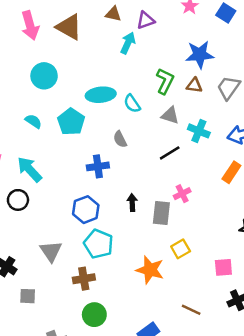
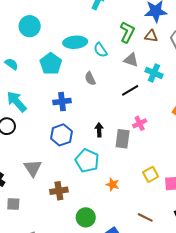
cyan semicircle: (33, 121) -> (12, 64), moved
blue cross: (98, 166) -> (62, 102), moved
cyan pentagon: (99, 244) -> (87, 161), moved
yellow square: (181, 249) -> (151, 174), moved
orange star: (150, 270) -> (113, 185), size x0.6
green circle: (94, 315) -> (86, 217), moved

